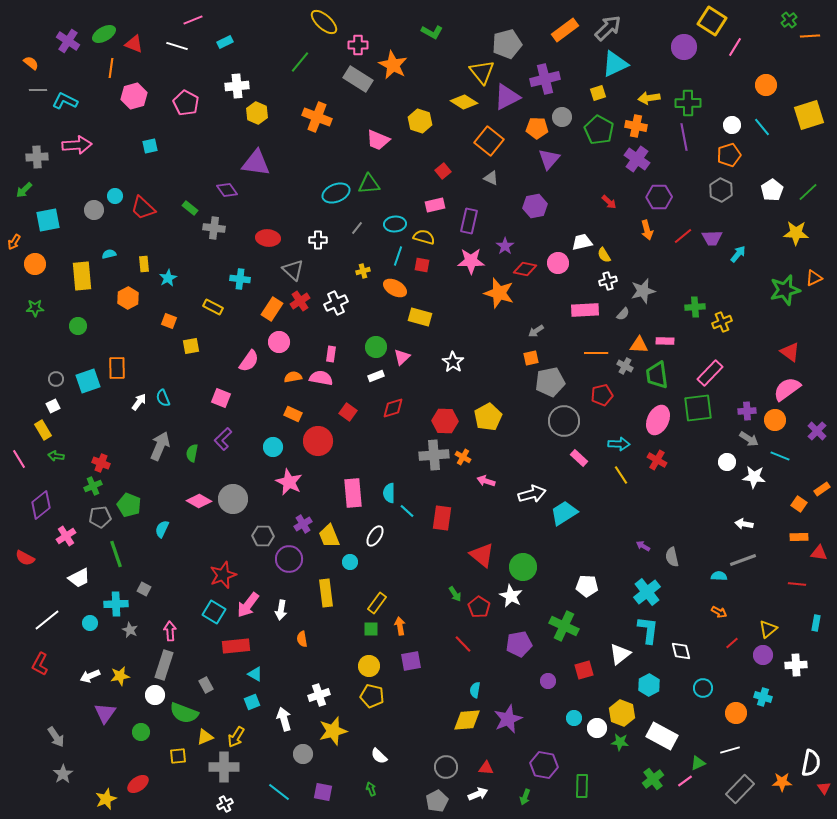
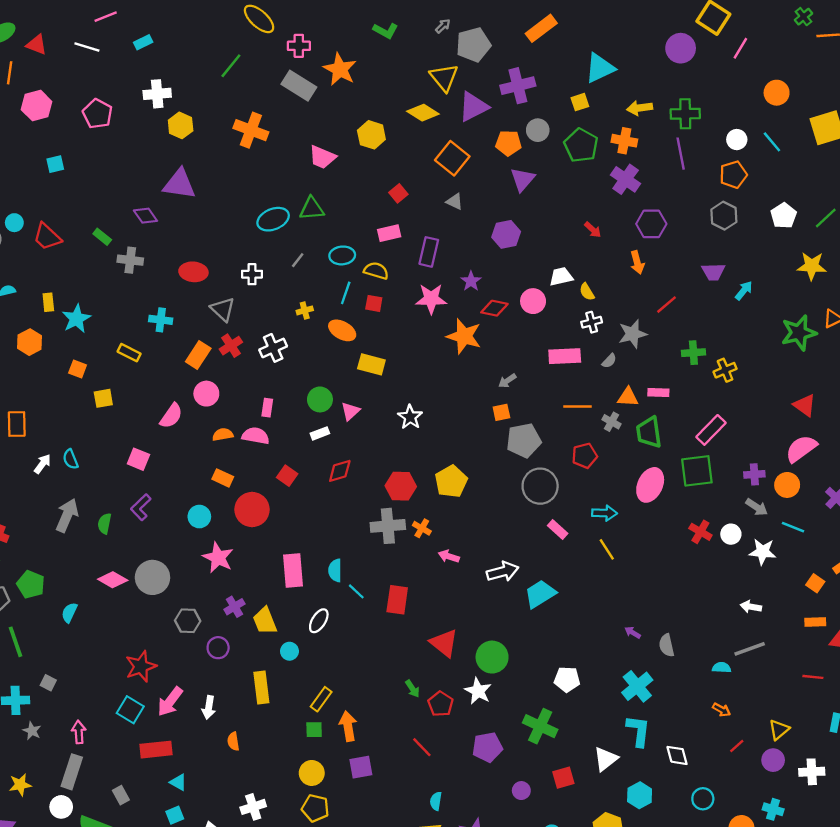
gray arrow: (608, 28) -> (443, 26), moved, size x0.5
red line: (683, 236) -> (667, 305), moved
cyan star: (168, 278) -> (76, 319), size x1.4
red cross: (657, 460) -> (700, 532), moved
purple circle: (289, 559) -> (218, 648), size x0.7
orange arrow: (400, 626) -> (348, 726), size x1.4

